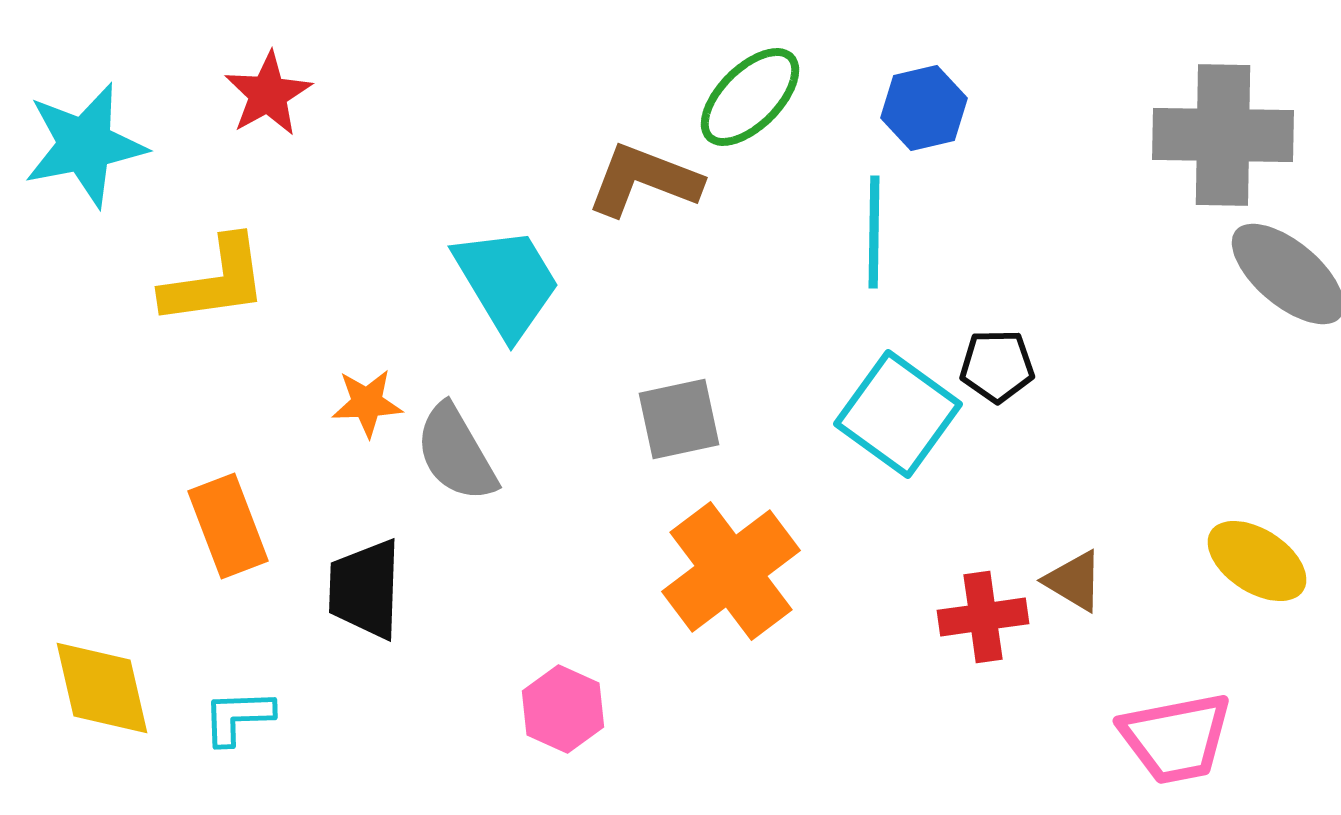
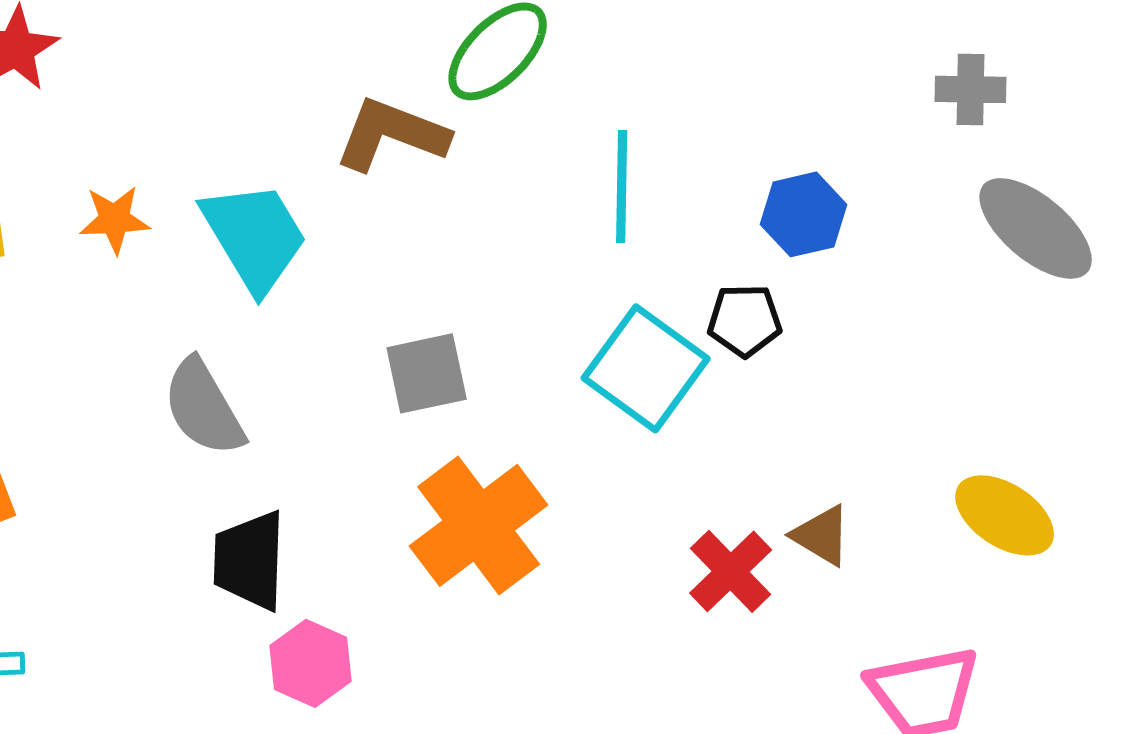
blue hexagon: (924, 108) -> (804, 214), moved
gray cross: (1223, 135) -> (971, 89), size x0.5
orange star: (367, 403) -> (115, 219), moved
black trapezoid: (365, 589) -> (250, 560), moved
red cross: (983, 617) -> (731, 571), turned -36

